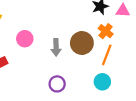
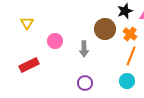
brown circle: (82, 43) -> (105, 29), moved

